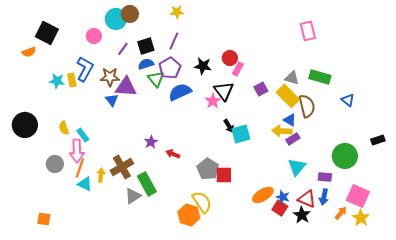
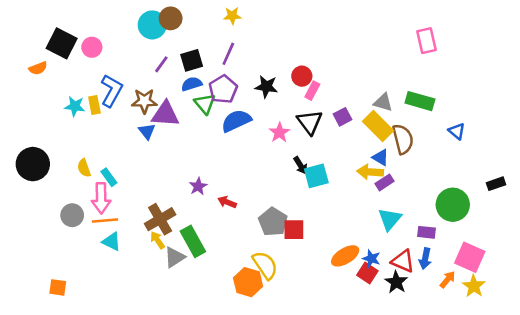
pink rectangle: (308, 31) -> (426, 41), moved
pink circle: (94, 36) -> (92, 47), moved
black triangle: (224, 91) -> (310, 122), moved
orange line: (80, 168) -> (105, 220), turned 66
yellow arrow: (101, 175) -> (157, 240), moved, turned -40

